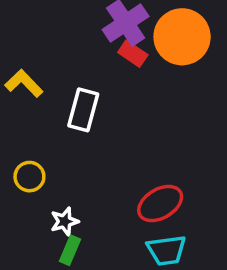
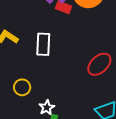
red ellipse: (160, 204) -> (99, 64), moved

